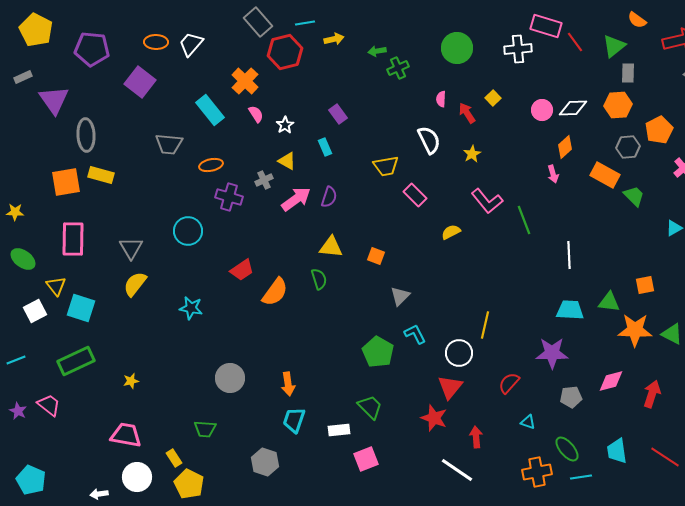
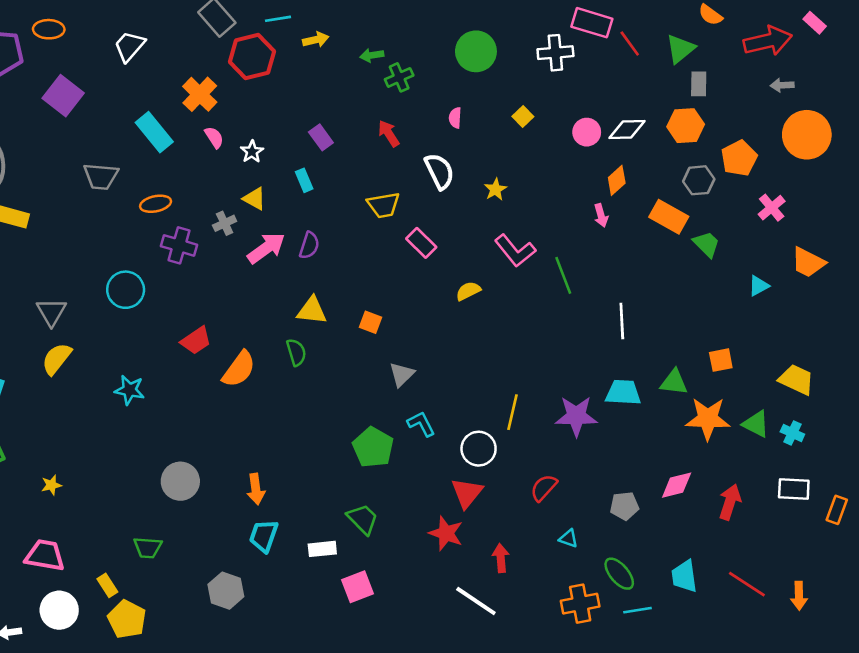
orange ellipse: (156, 42) -> (49, 29), moved
red arrow: (467, 113) -> (389, 133), moved
purple star: (552, 353) -> (576, 416), moved

